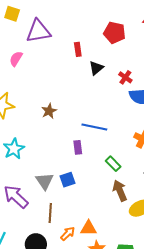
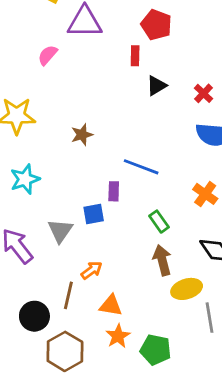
red pentagon: (114, 33) -> (156, 25), moved
red cross: (125, 77) -> (203, 93), moved
blue square: (68, 180) -> (94, 214), moved
brown line: (50, 213) -> (68, 295), moved
orange arrow: (68, 234) -> (92, 270), moved

